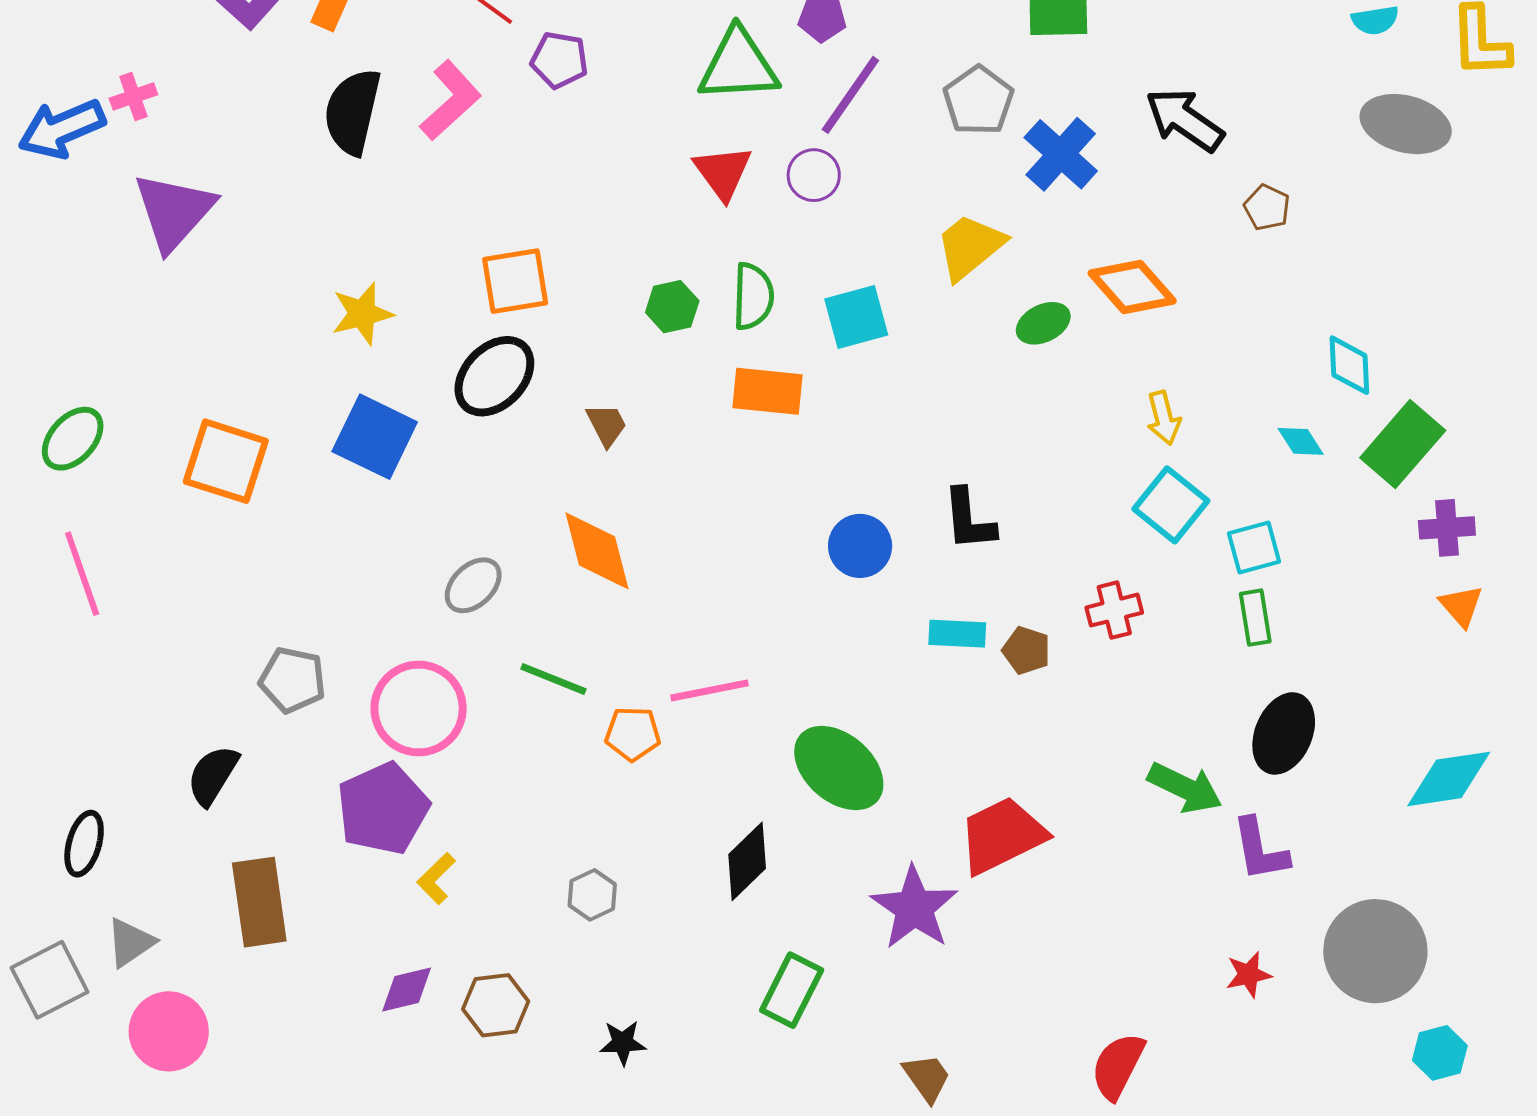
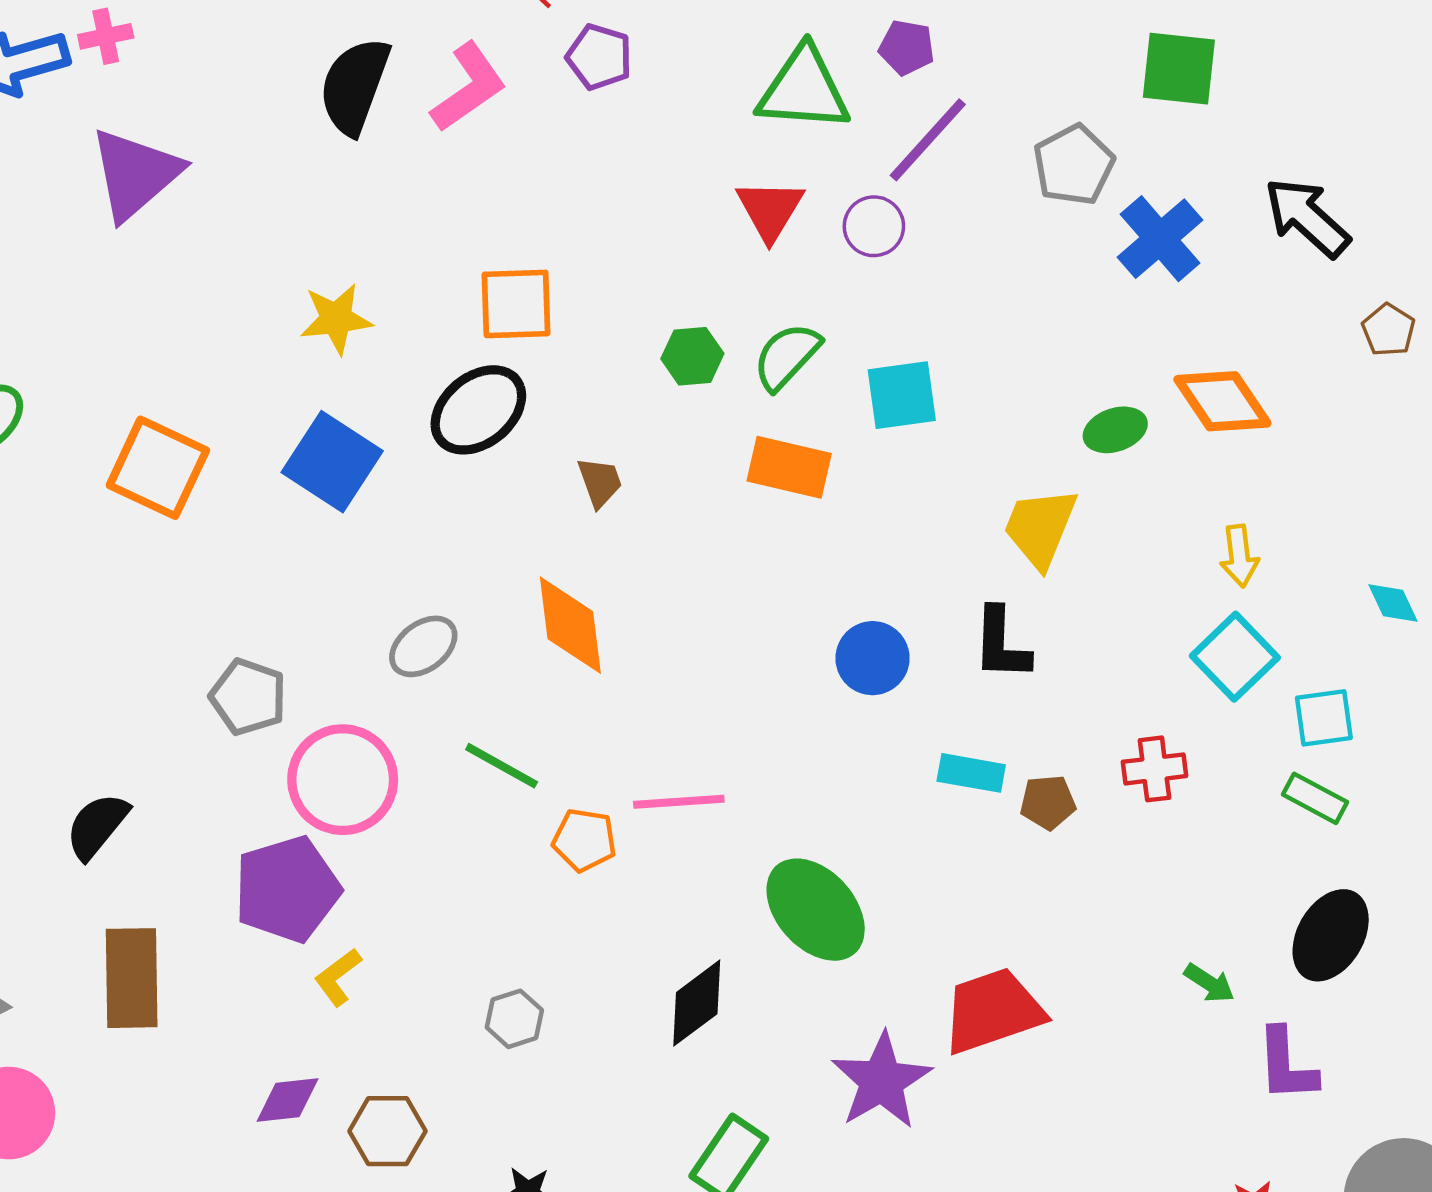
yellow trapezoid: (970, 247) -> (1040, 528), moved, turned -36
green semicircle: (753, 296) -> (787, 356), turned -146
green rectangle: (1255, 618) -> (1315, 798), turned -60
brown pentagon: (1026, 650) -> (1048, 802), turned -30
gray pentagon: (292, 680) -> (248, 697), moved
green arrow: (1185, 788) -> (1209, 983), size x0.6

